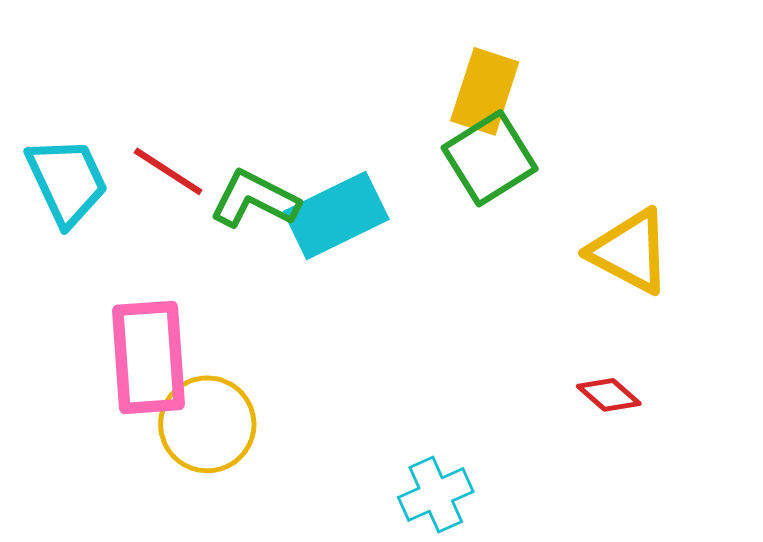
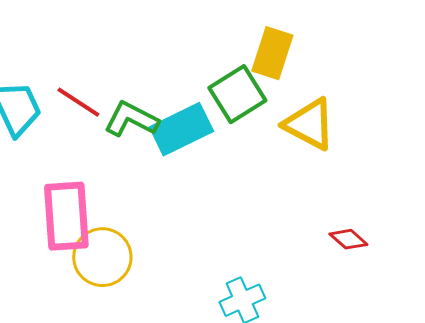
green square: (490, 158) -> (237, 94), moved
yellow triangle: (630, 251) -> (309, 124), moved

